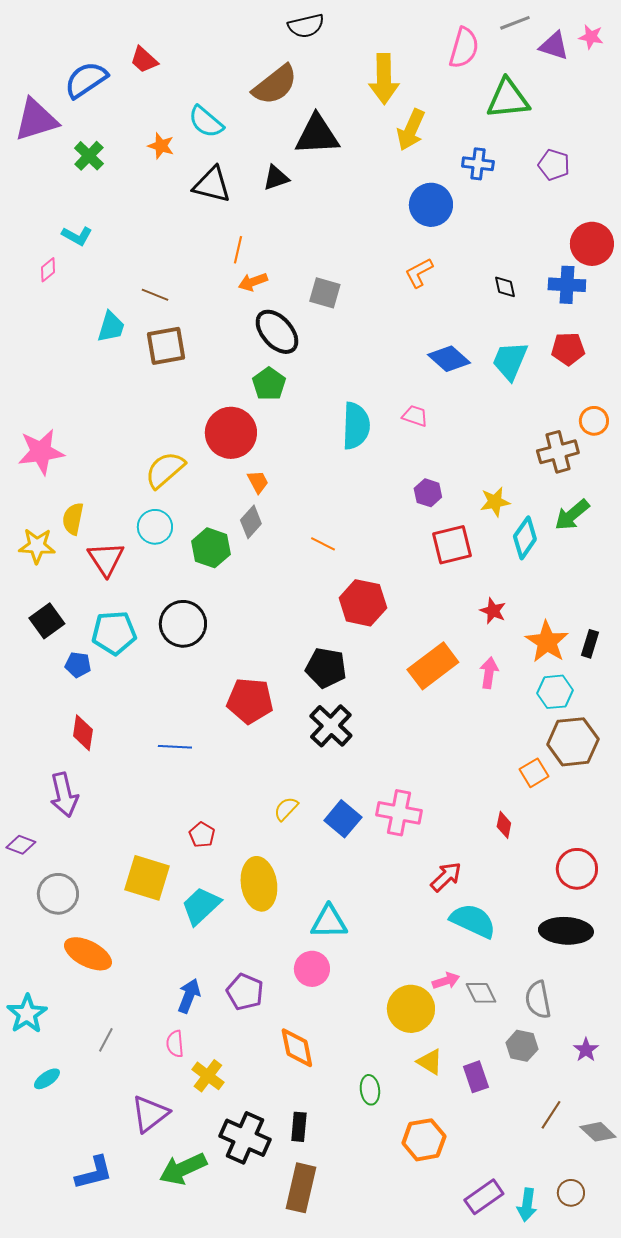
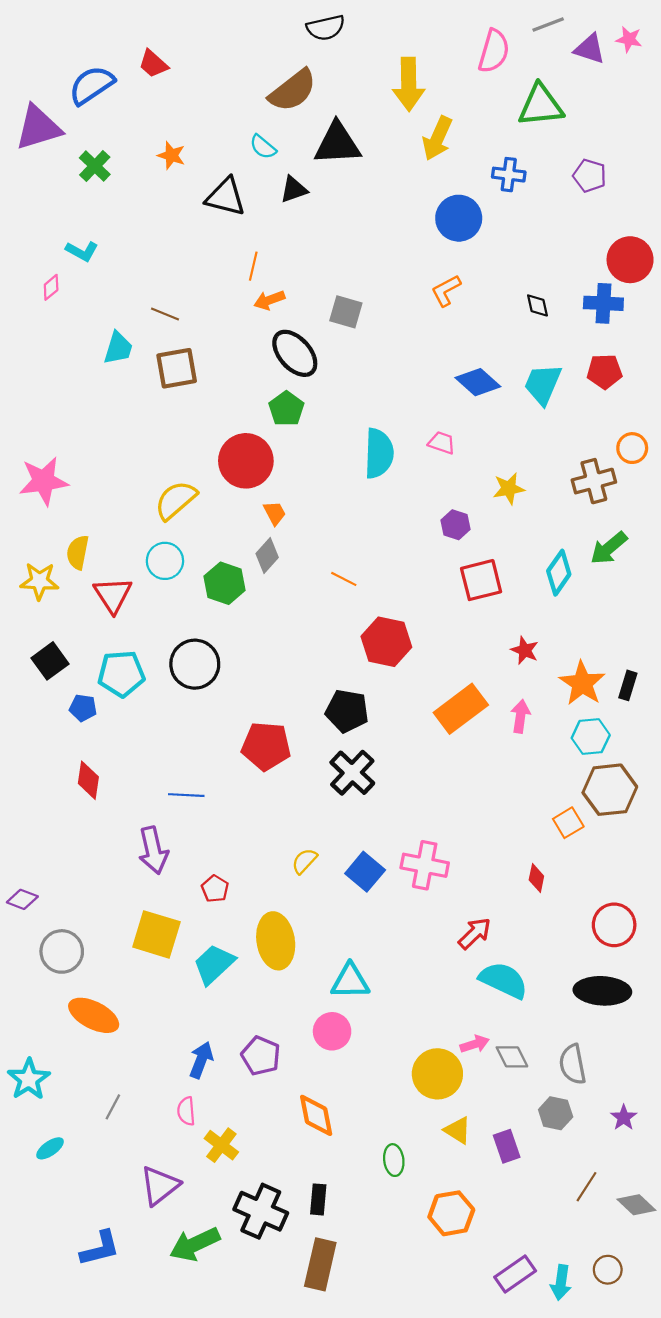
cyan semicircle: (206, 122) -> (263, 147), moved, size x0.7
yellow star: (495, 502) -> (509, 489), moved
purple arrow: (64, 795) -> (153, 850), moved

